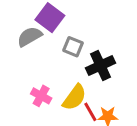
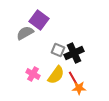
gray square: (73, 47) -> (58, 50), moved
red line: (90, 112) -> (73, 78), moved

